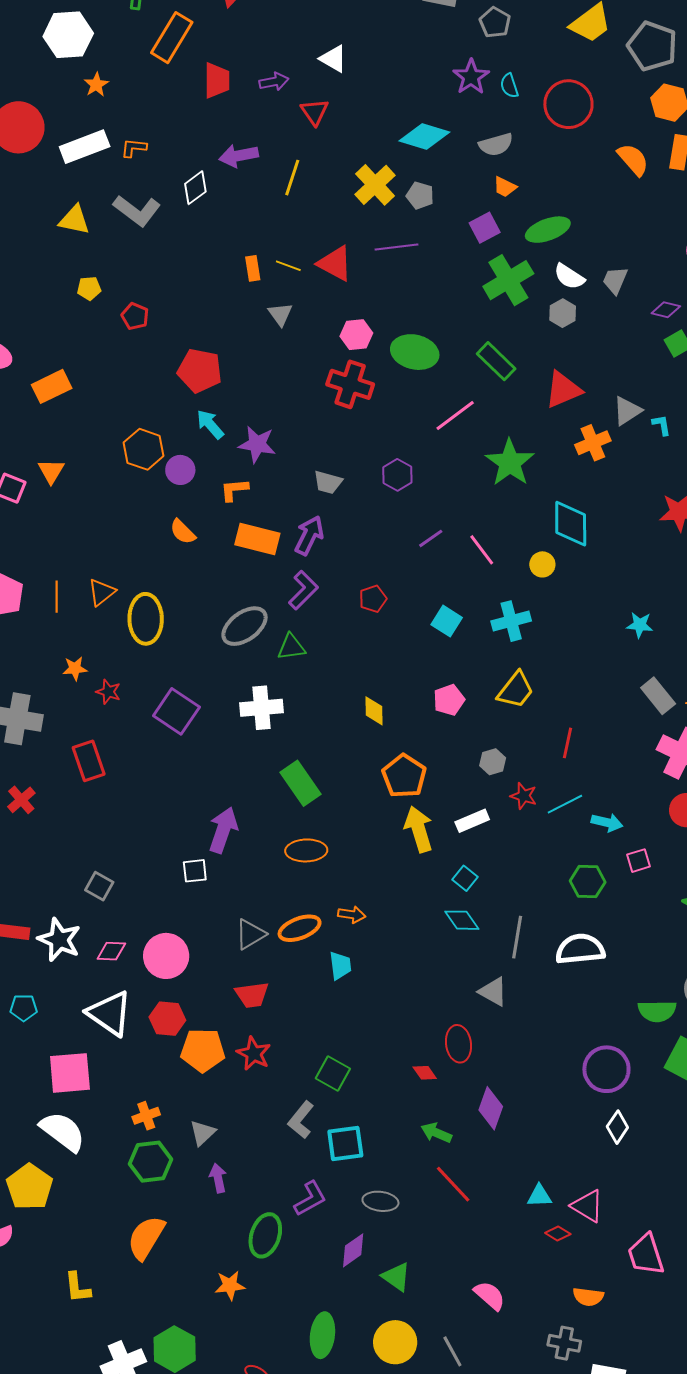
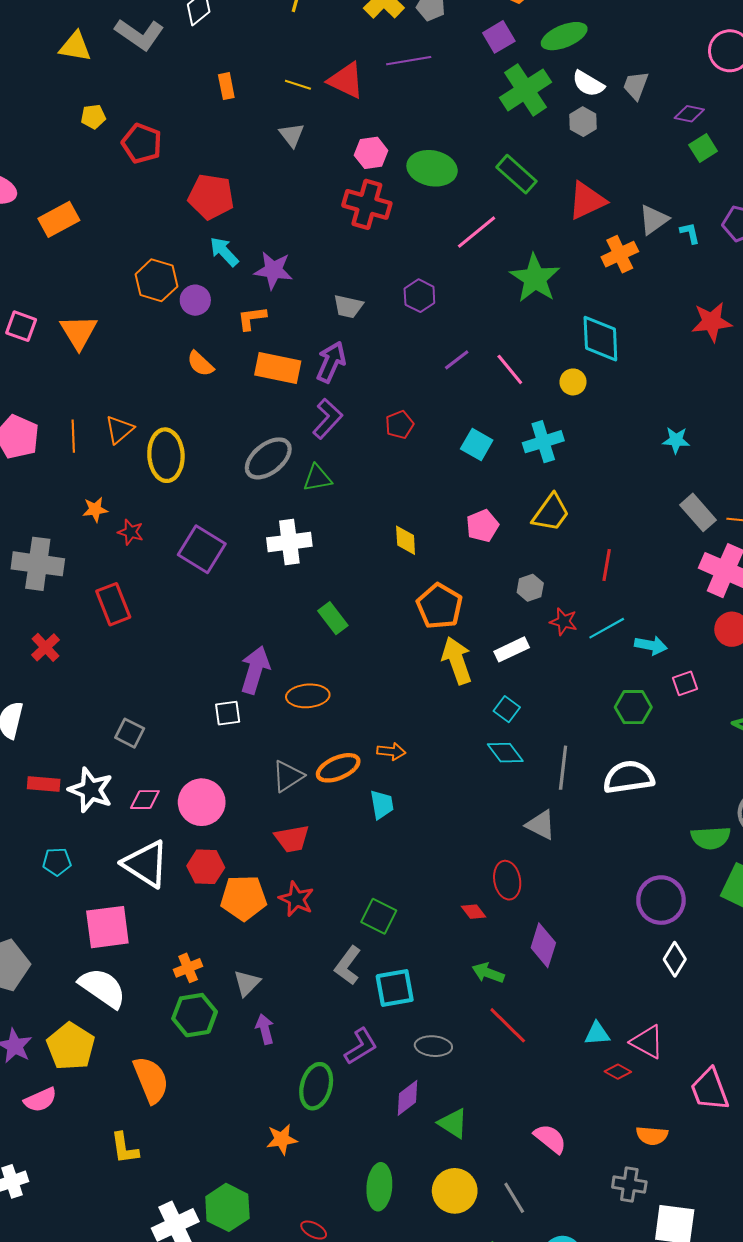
orange rectangle: (253, 268) -> (226, 86), moved
red pentagon: (135, 316) -> (142, 143), size x1.4
orange triangle: (51, 471) -> (79, 332), moved, size x1.4
green rectangle: (300, 783) -> (333, 618), size x0.7
orange ellipse: (306, 850) -> (308, 696), moved
orange semicircle: (146, 1238) -> (151, 1080), moved, turned 129

